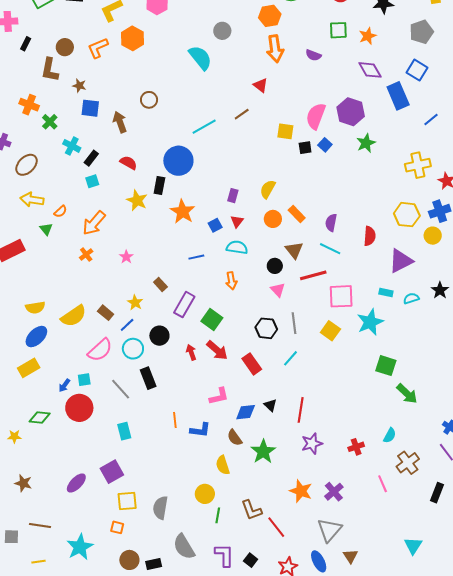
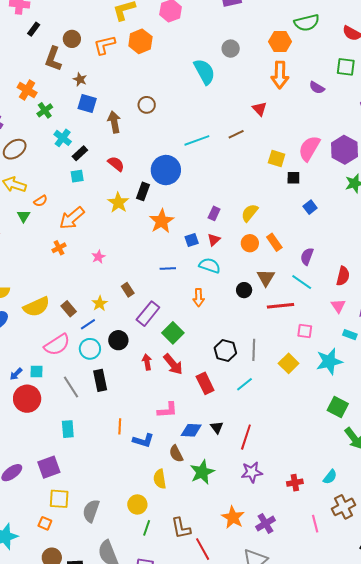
blue square: (325, 145) -> (310, 207), moved
pink triangle: (278, 290) -> (338, 306), moved
pink square: (341, 296) -> (305, 331), size x0.6

